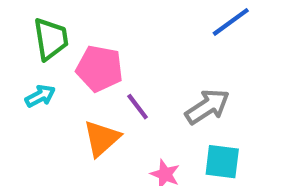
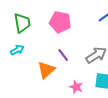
pink pentagon: (99, 69) -> (60, 22), moved

